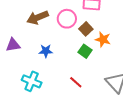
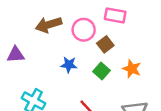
orange star: (103, 39) -> (132, 69), moved
blue star: (46, 51) -> (69, 65), moved

